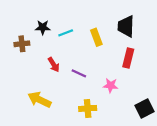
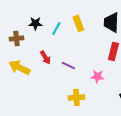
cyan line: (66, 33) -> (56, 28), turned -40
yellow rectangle: (96, 37) -> (78, 23), moved
yellow arrow: (39, 100) -> (19, 67), moved

